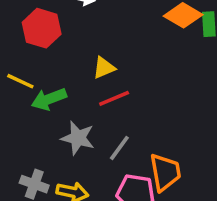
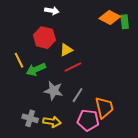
red hexagon: (42, 28) -> (44, 38), moved
yellow line: (20, 81) -> (19, 60), turned 42

